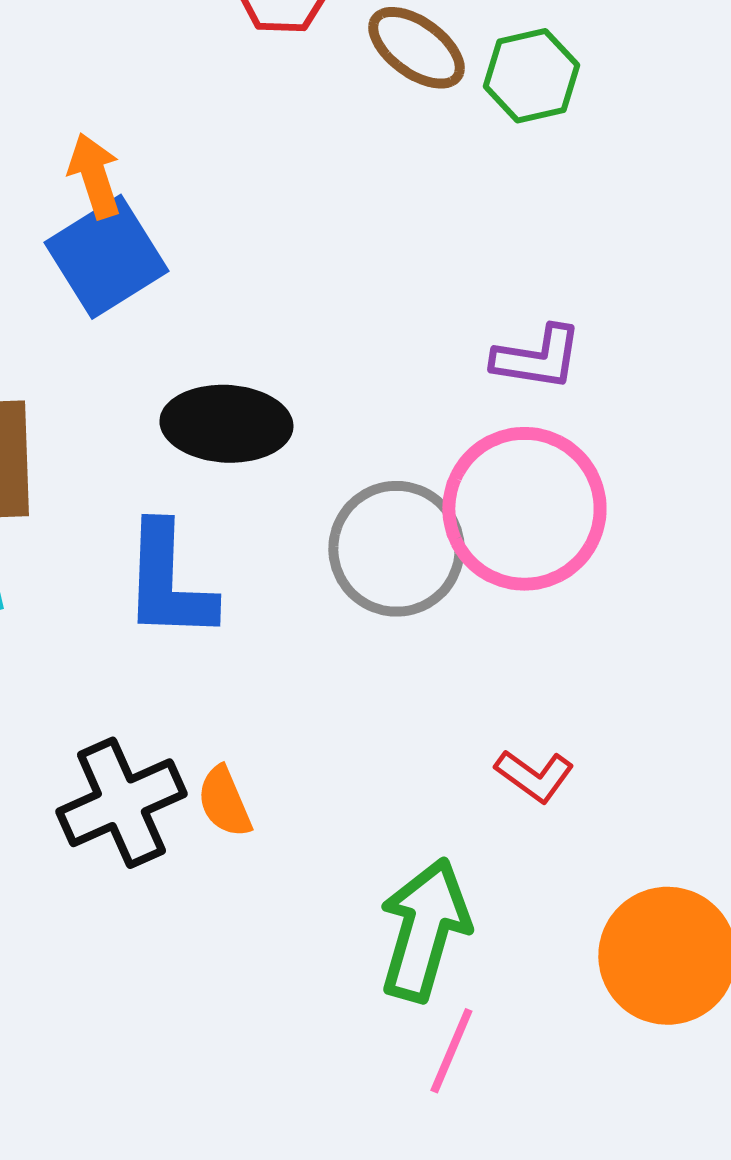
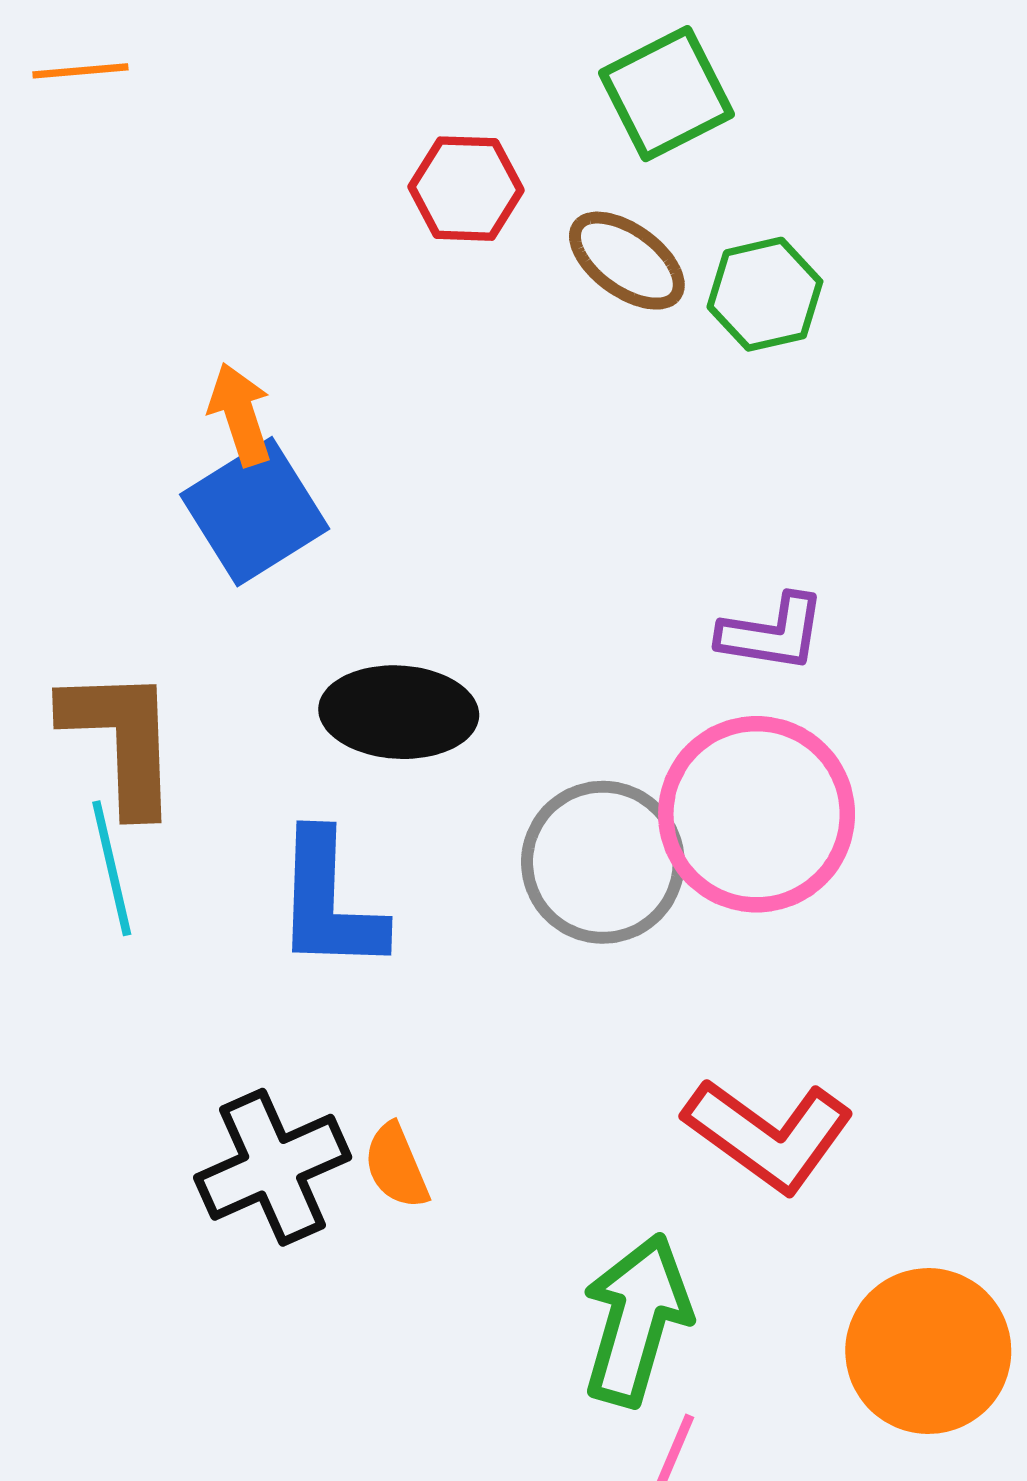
red L-shape: (534, 776) -> (769, 1135), size x1.8

